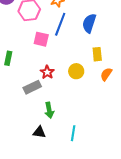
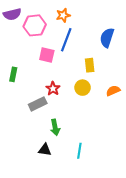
blue semicircle: (89, 23) -> (107, 38), moved
yellow rectangle: (97, 54) -> (90, 65), moved
orange semicircle: (106, 74) -> (113, 91), turned 32

